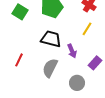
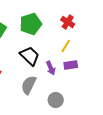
black trapezoid: (51, 39) -> (30, 56), turned 30
purple rectangle: (95, 63) -> (71, 65), moved, turned 40

